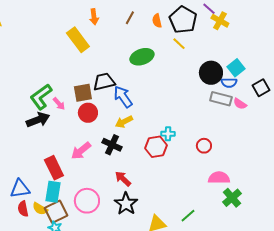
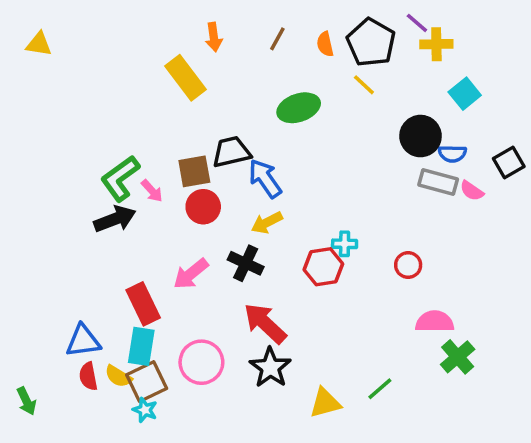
yellow cross: (220, 21) -> (436, 44), turned -30
cyan square: (236, 68) -> (465, 94), moved
red arrow: (123, 179) -> (265, 323), size x1.5

